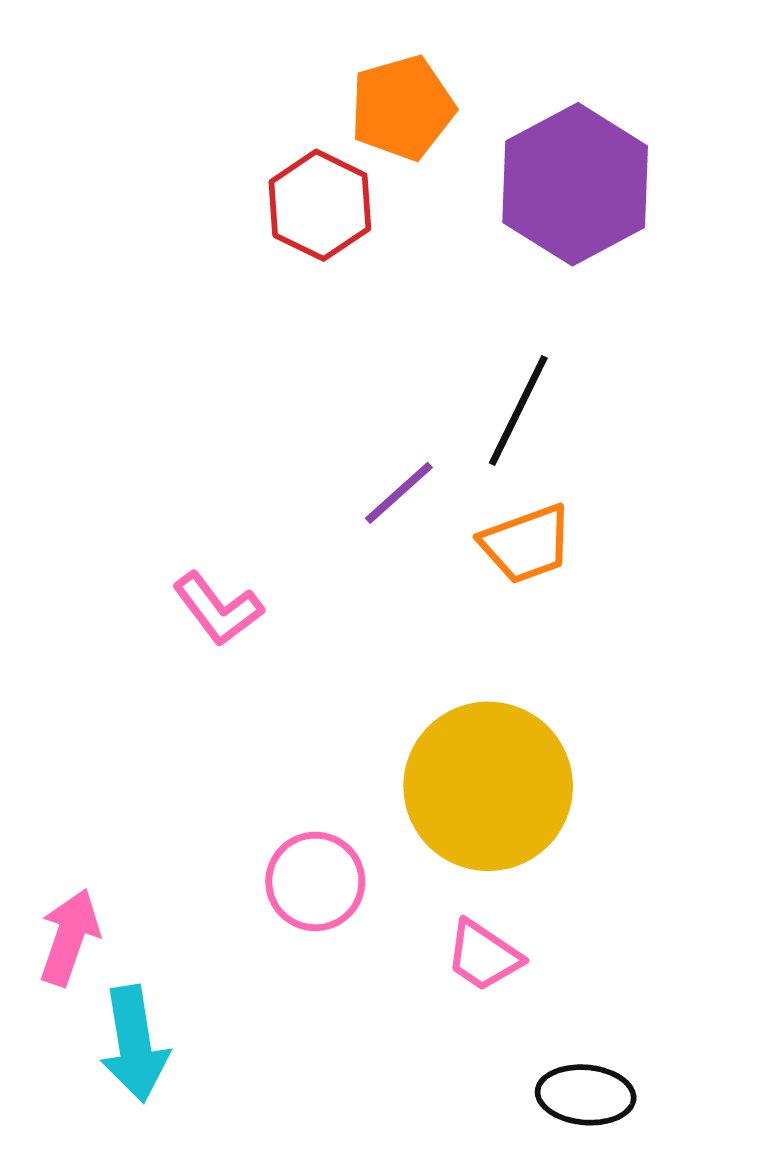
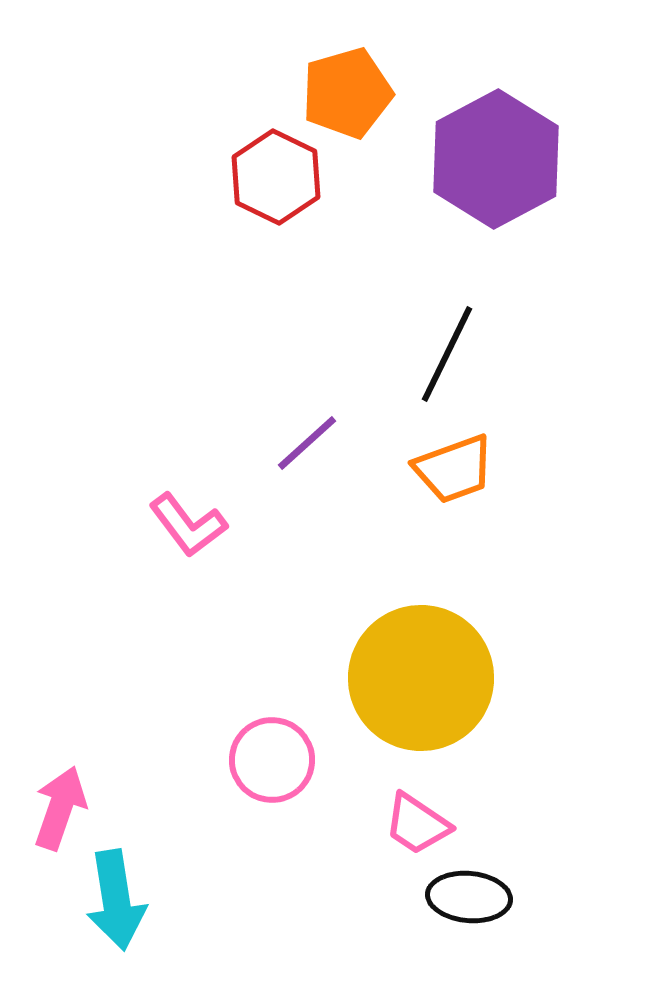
purple line: (399, 493) -> (307, 443), moved
black ellipse: (586, 1095) -> (469, 897), moved

